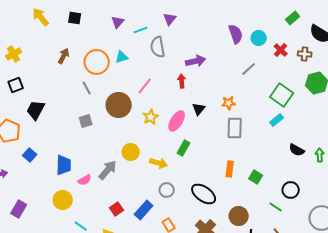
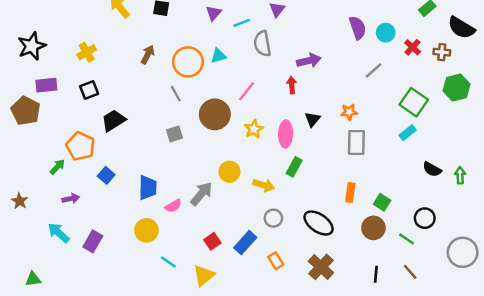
black trapezoid: (36, 110) -> (114, 120), turned 30
pink ellipse: (177, 121) -> (286, 134), turned -30
brown circle: (239, 216) -> (373, 228), moved

